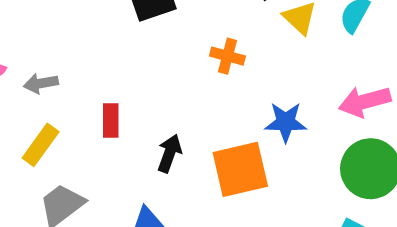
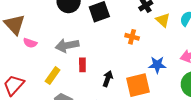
gray arrow: (41, 83) -> (67, 45), moved, size x1.6

